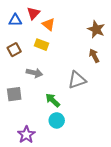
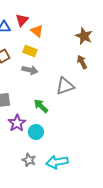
gray arrow: (34, 73) -> (30, 70), moved
cyan circle: (57, 120) -> (36, 132), moved
purple star: (26, 135) -> (17, 123), moved

